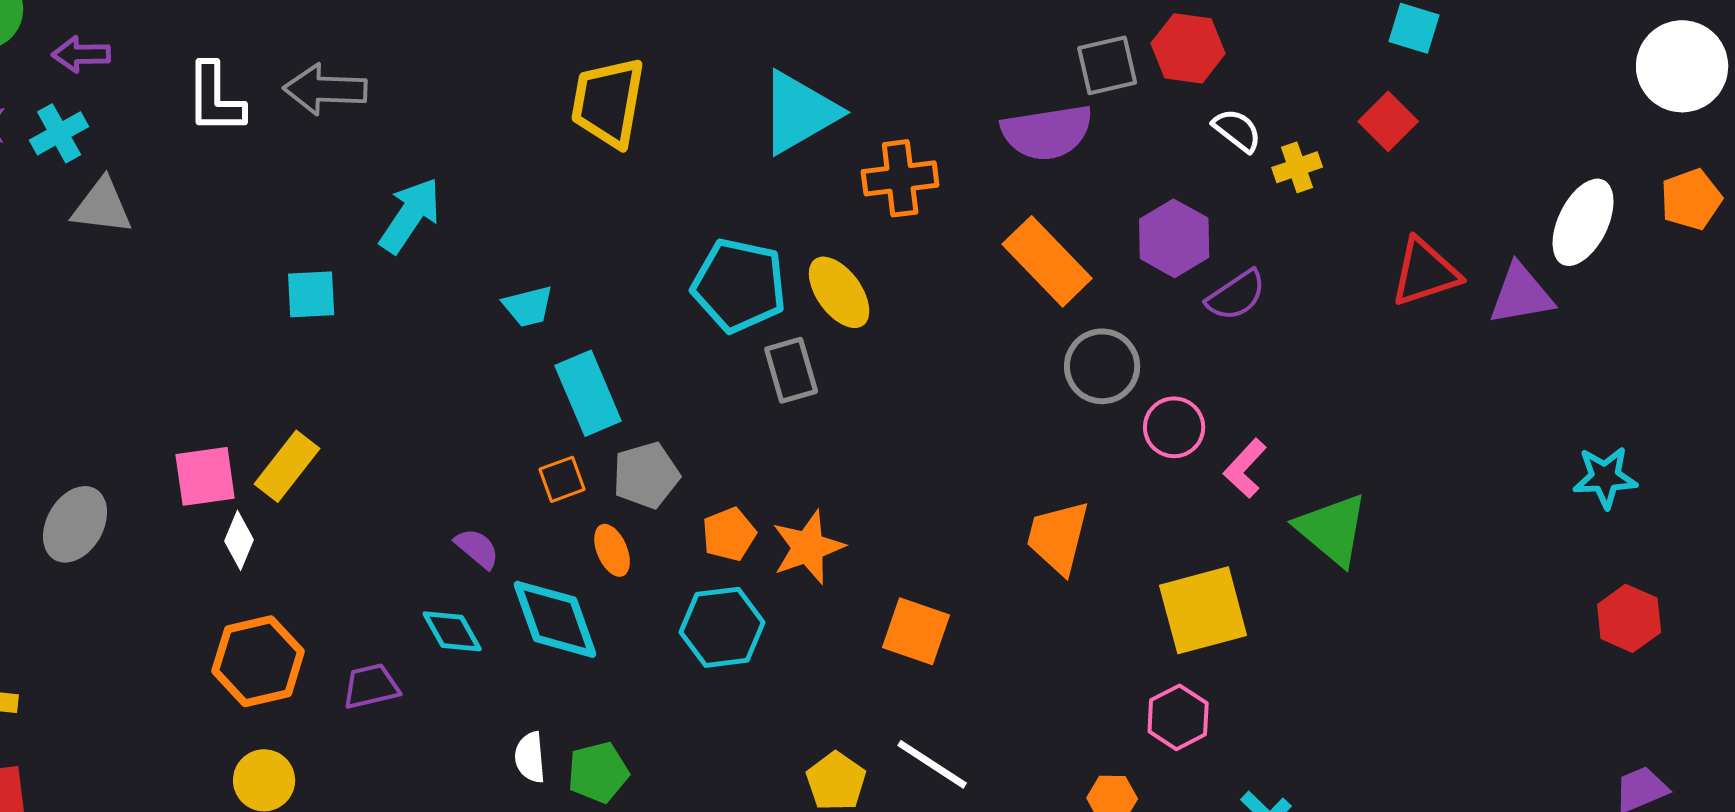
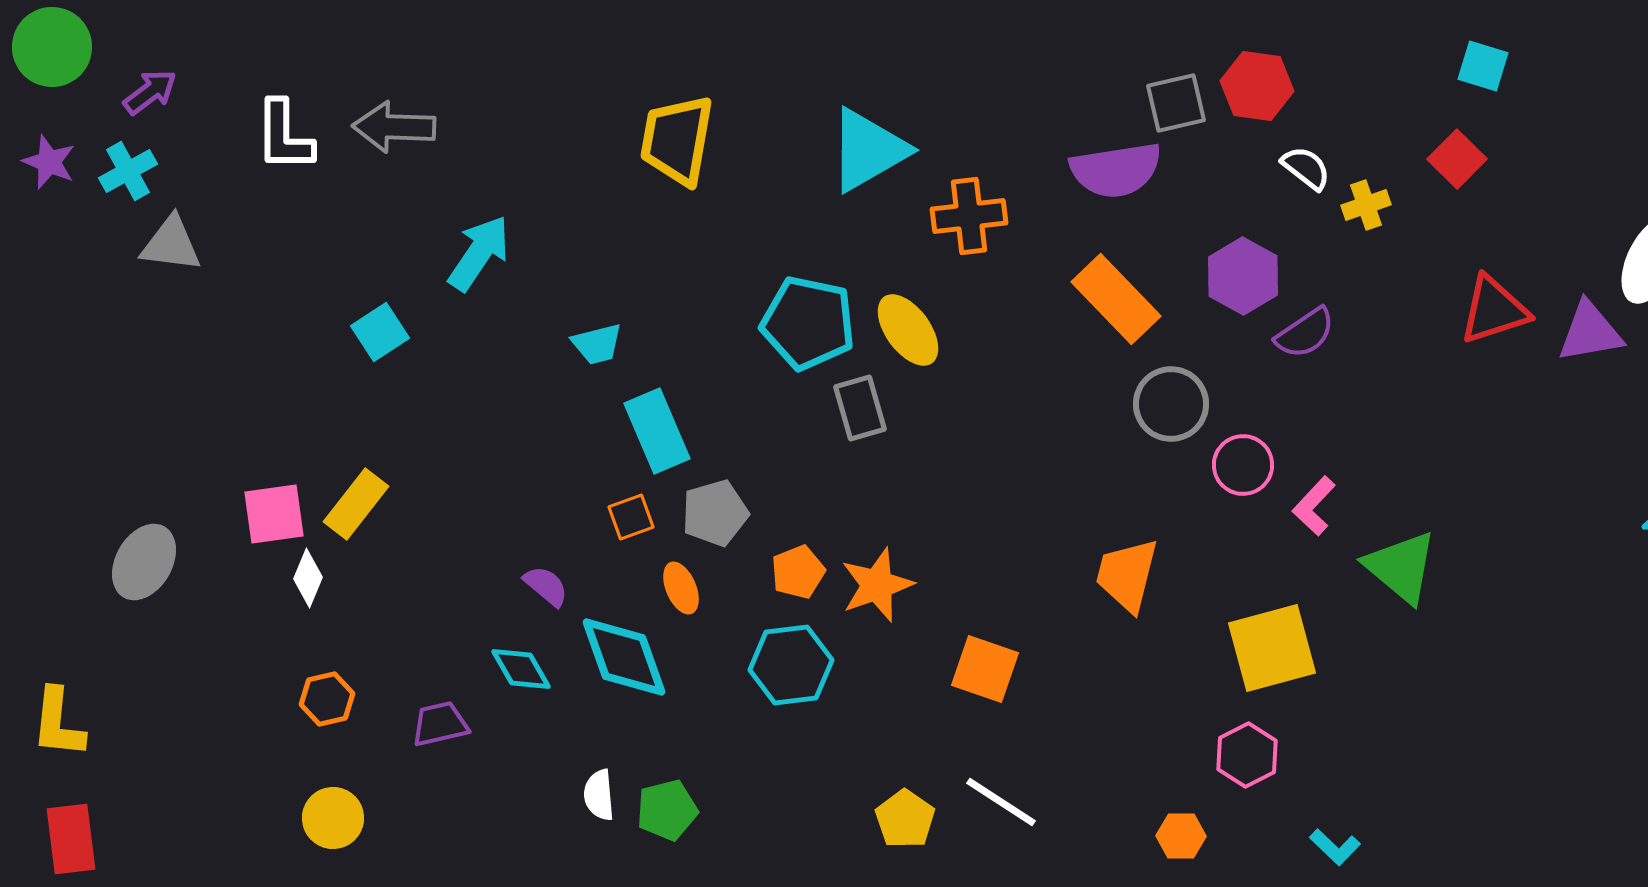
purple arrow: (81, 54) -> (150, 92), turned 144
cyan square: (311, 294) -> (380, 332), turned -30
orange hexagon: (258, 661) -> (327, 699), size x0.6

